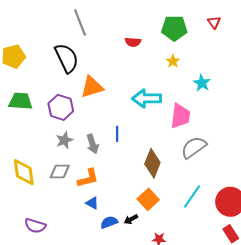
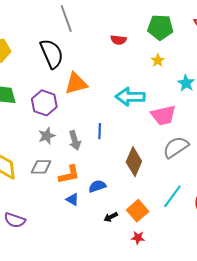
pink trapezoid: (180, 116) -> (163, 115), turned 68
orange square: (148, 199) -> (138, 211), moved
blue semicircle: (109, 222) -> (97, 186), moved

